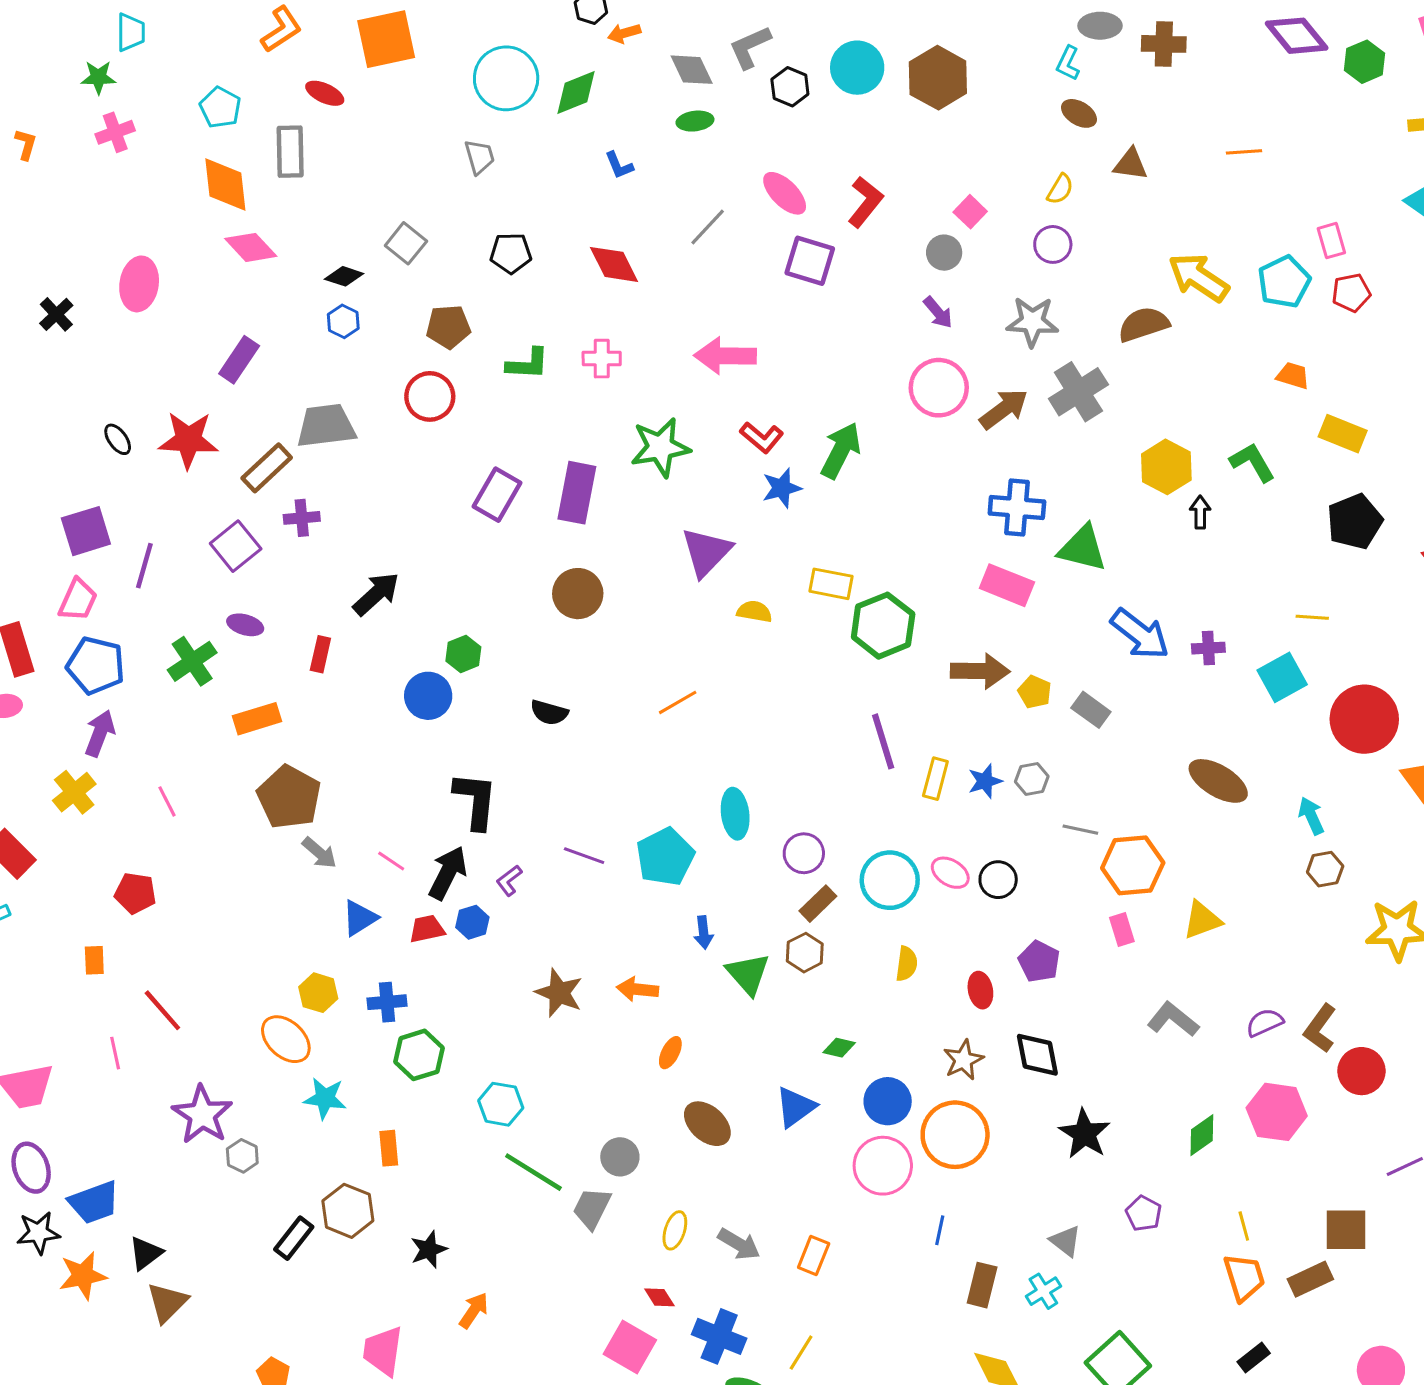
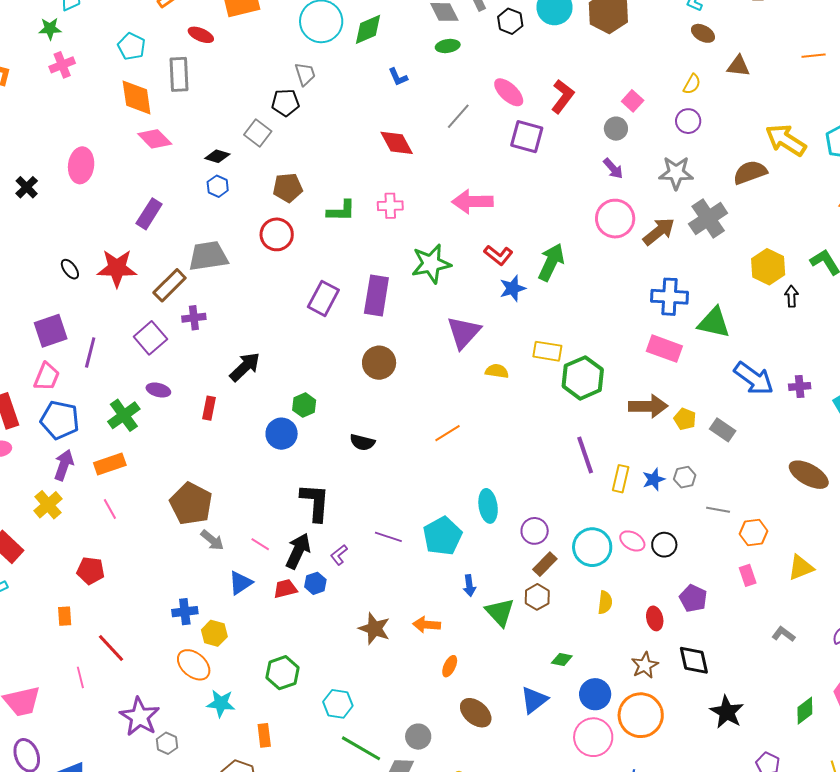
black pentagon: (511, 253) -> (285, 103), moved
orange rectangle: (257, 719) -> (110, 464), moved
orange hexagon: (1133, 865) -> (754, 533), size x0.7
blue cross: (387, 1002) -> (185, 612), moved
gray L-shape: (1173, 1019) -> (783, 634), size x0.7

